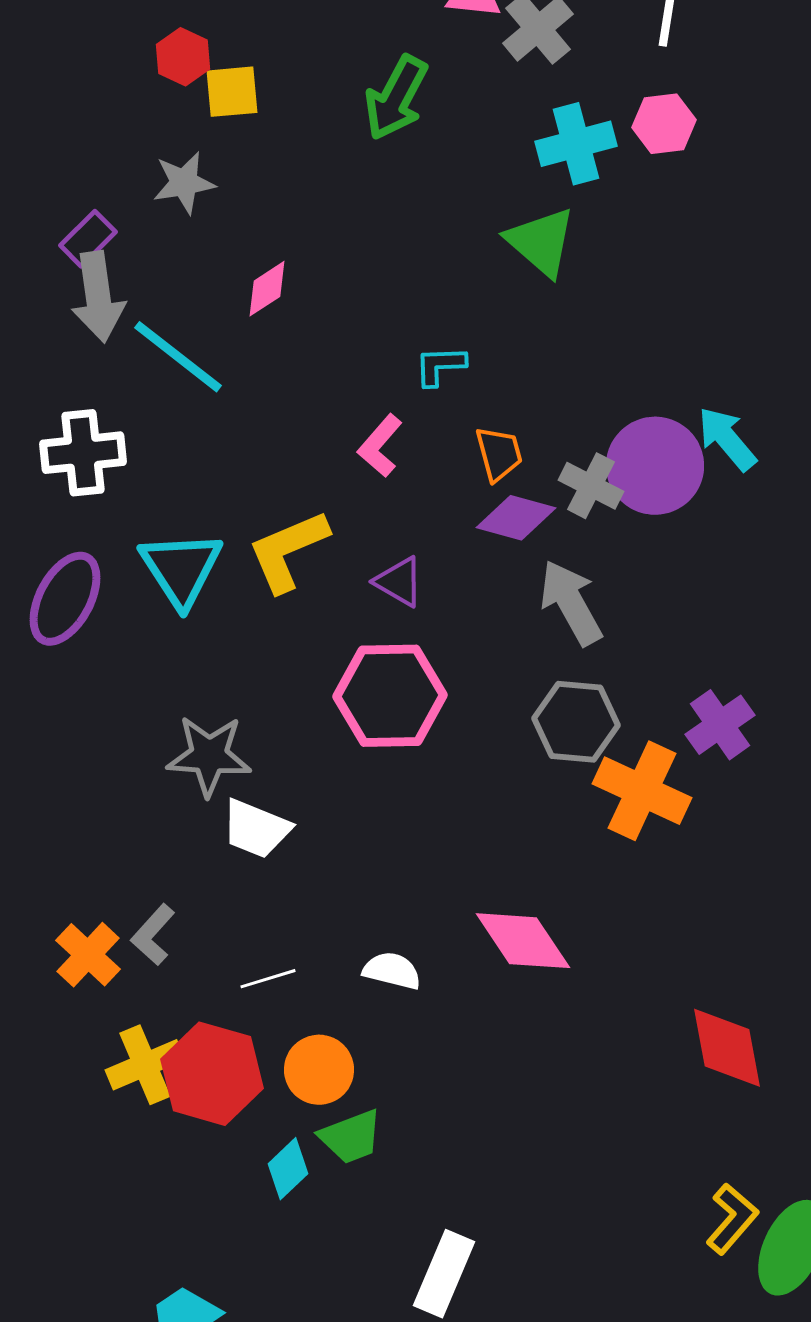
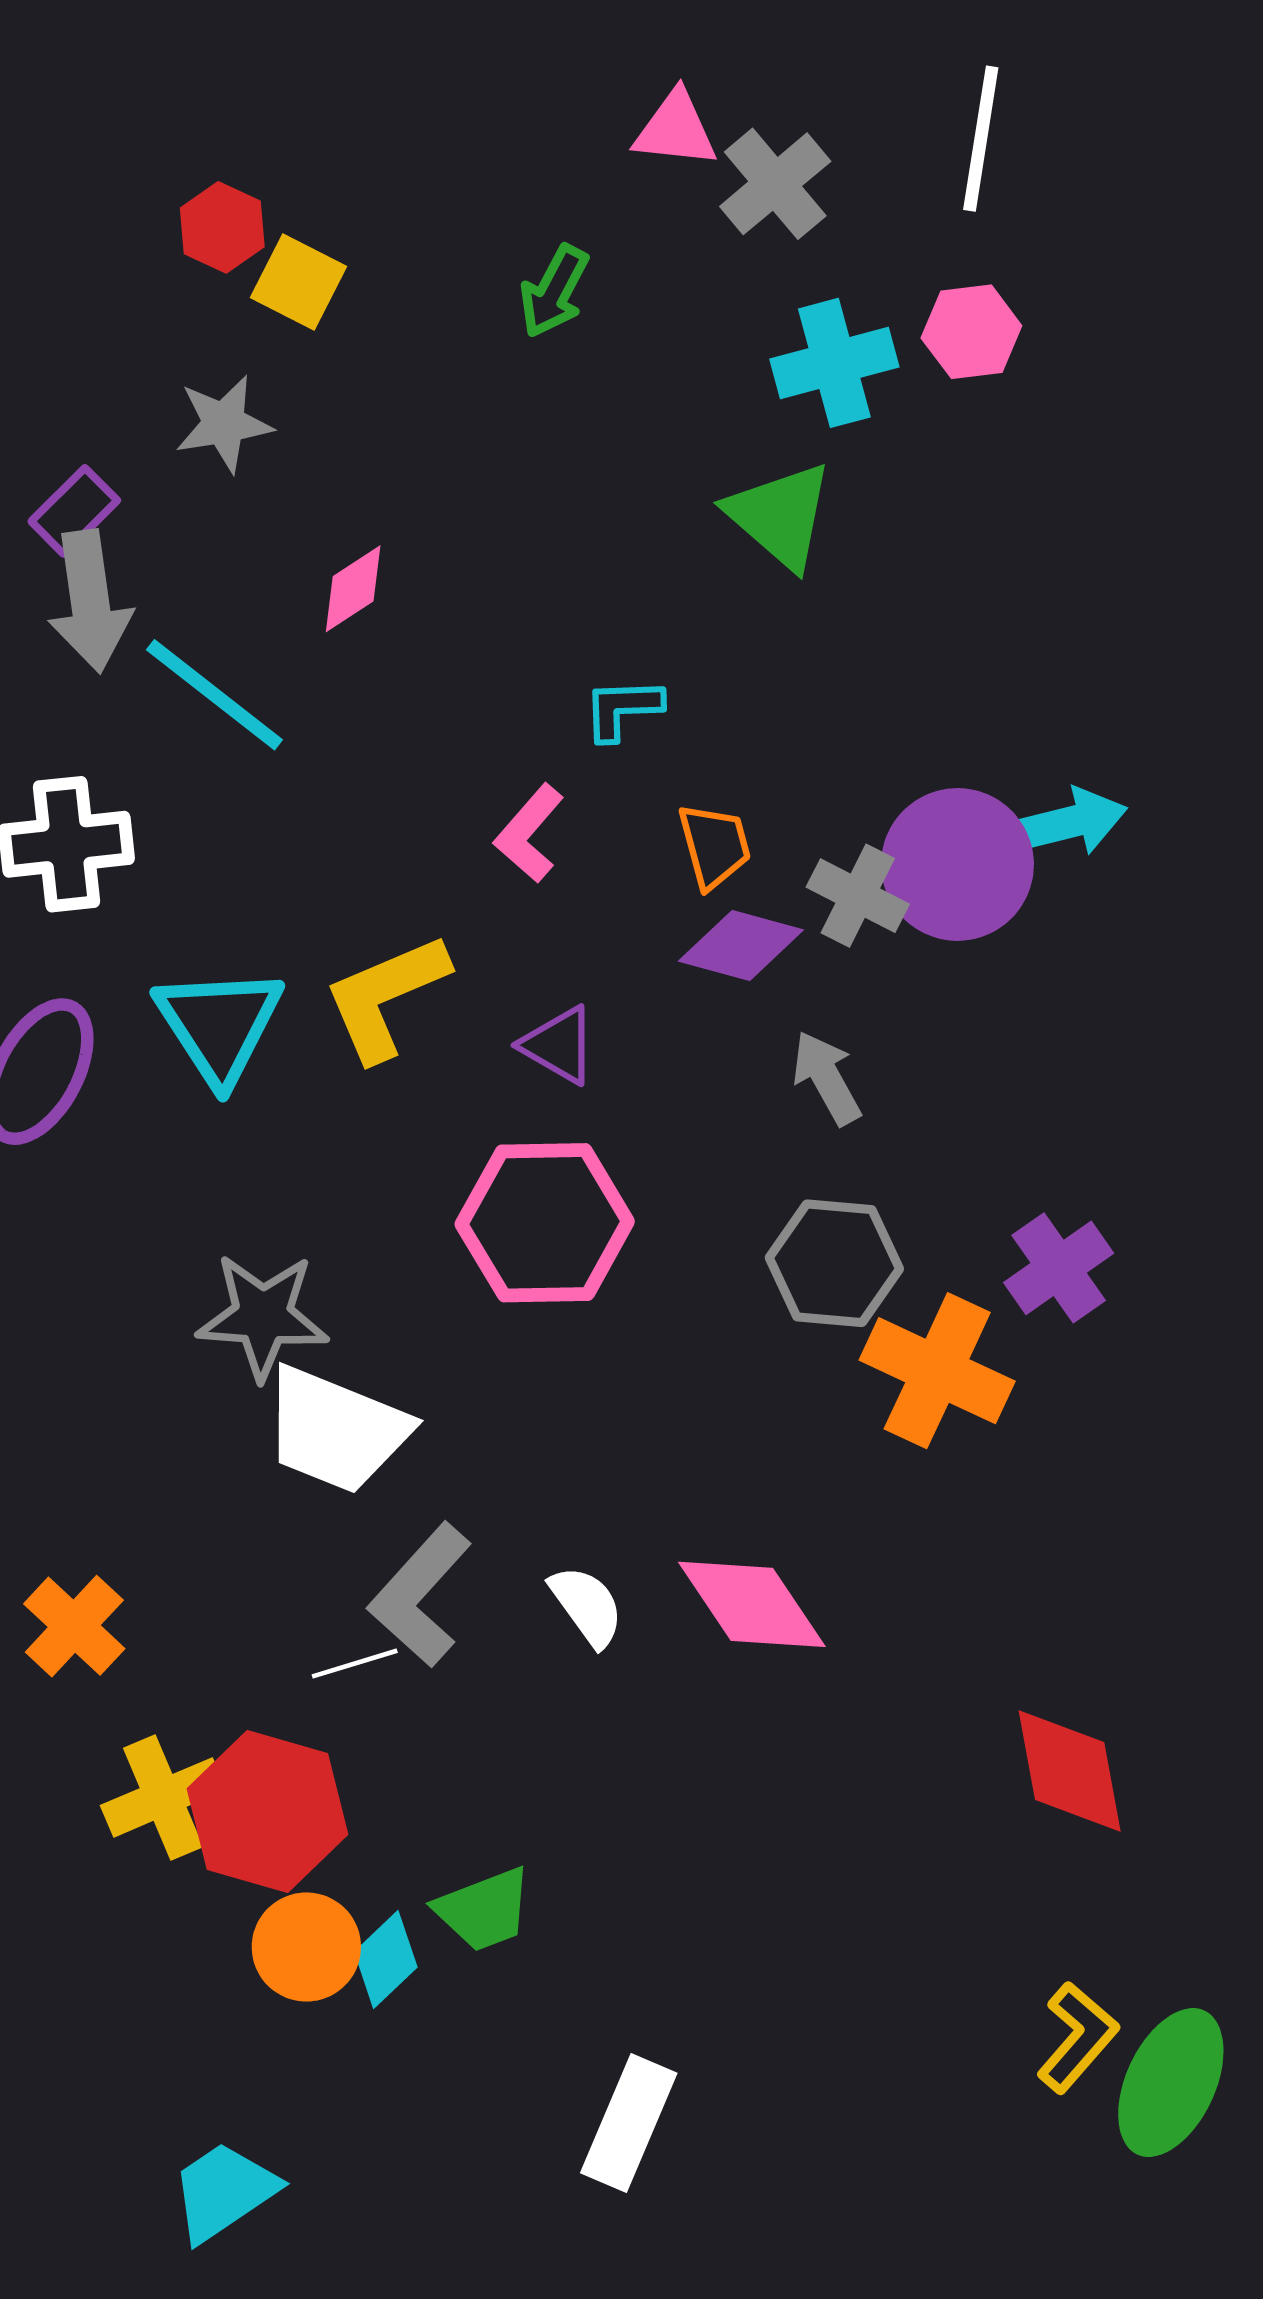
yellow square: (232, 92) -> (299, 282), turned 32
green arrow: (396, 98) -> (554, 291), size x0.7
cyan arrow: (727, 439) -> (1070, 822), turned 116
gray arrow: (571, 603) -> (827, 1078), size x0.7
white trapezoid: (256, 829) -> (336, 1430), size x1.4
gray L-shape: (153, 935) -> (420, 1595), moved, size x1.5
white semicircle: (392, 971) -> (587, 1606), moved, turned 40
orange circle: (319, 1070) -> (306, 1947), moved

